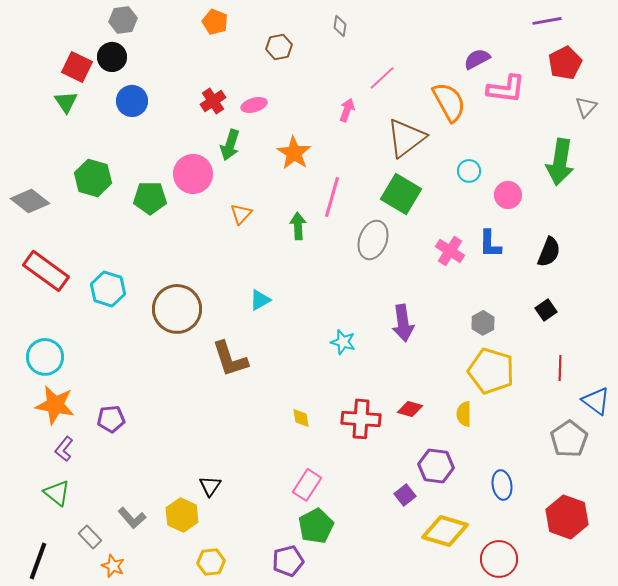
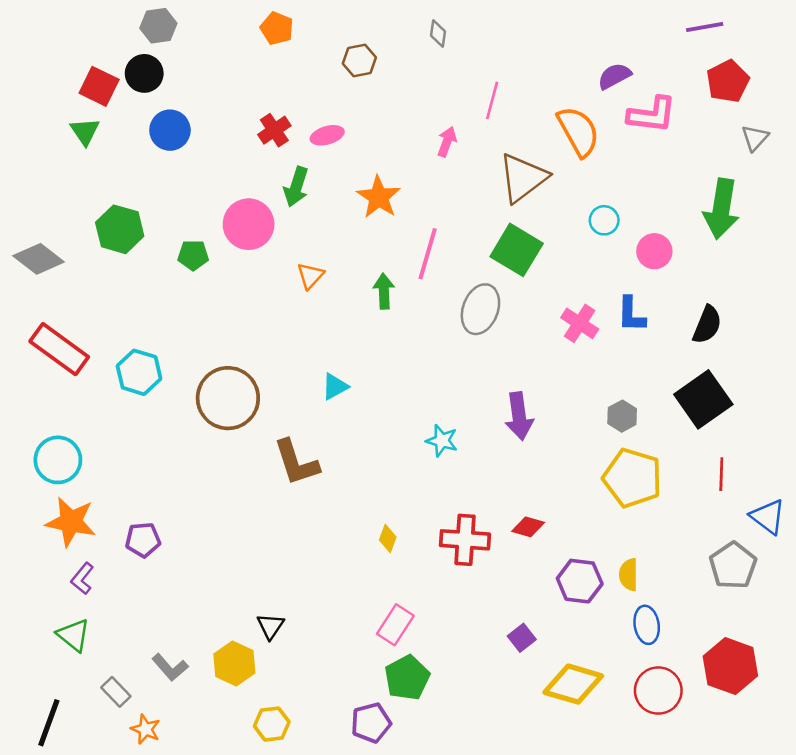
pink line: (382, 78) -> (492, 100), turned -32
green pentagon: (150, 198) -> (193, 255), size x0.7
black square: (546, 310) -> (703, 399), size x2.0
yellow semicircle: (464, 414) -> (629, 575), moved
yellow diamond: (301, 418) -> (388, 539), turned 30
purple hexagon: (436, 466) -> (580, 581), moved
red circle: (499, 559) -> (658, 691), moved

